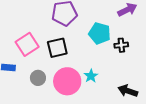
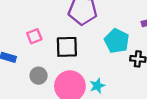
pink square: (27, 44) -> (34, 36), size x0.6

